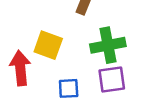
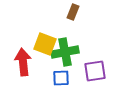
green cross: (108, 45) -> (65, 52), moved

